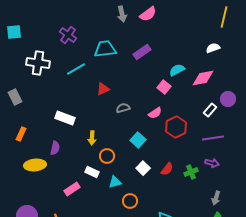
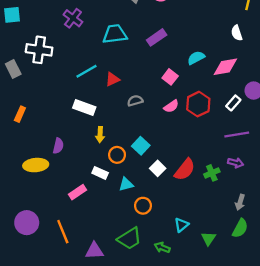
white semicircle: (213, 48) -> (237, 33), turned -88
cyan line: (76, 69) -> (87, 71), moved
pink square: (164, 87) -> (170, 77), moved
gray rectangle: (15, 97) -> (13, 69), moved
white rectangle: (65, 118) -> (84, 107), moved
red hexagon: (176, 127) -> (198, 104), moved
orange rectangle: (21, 134) -> (20, 114), moved
cyan square: (138, 140) -> (141, 146), moved
red semicircle: (167, 169) -> (185, 170), size x1.5

